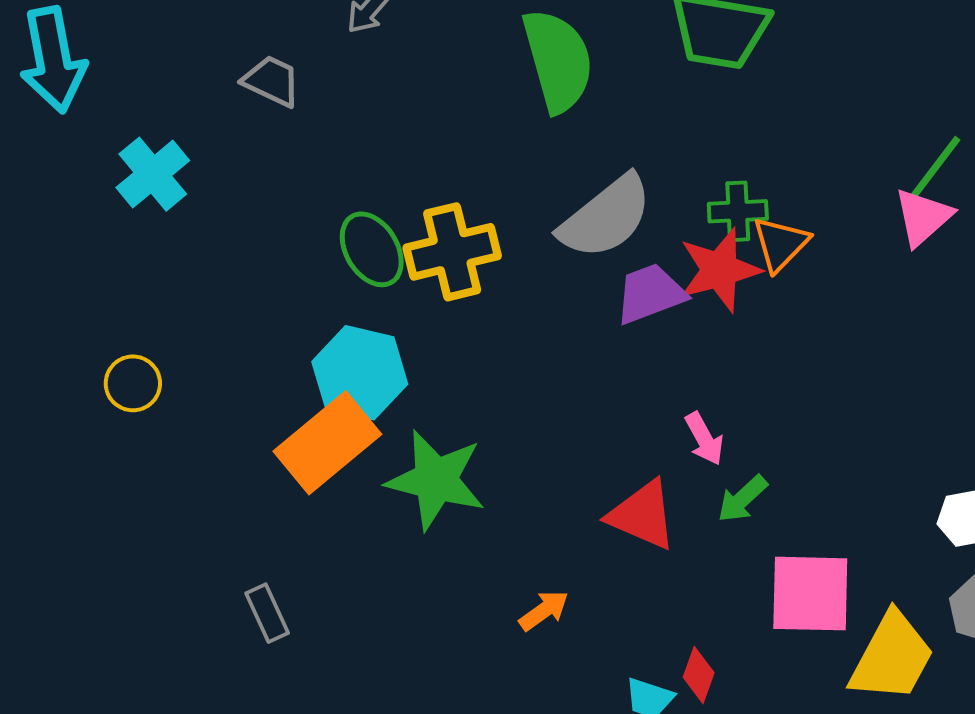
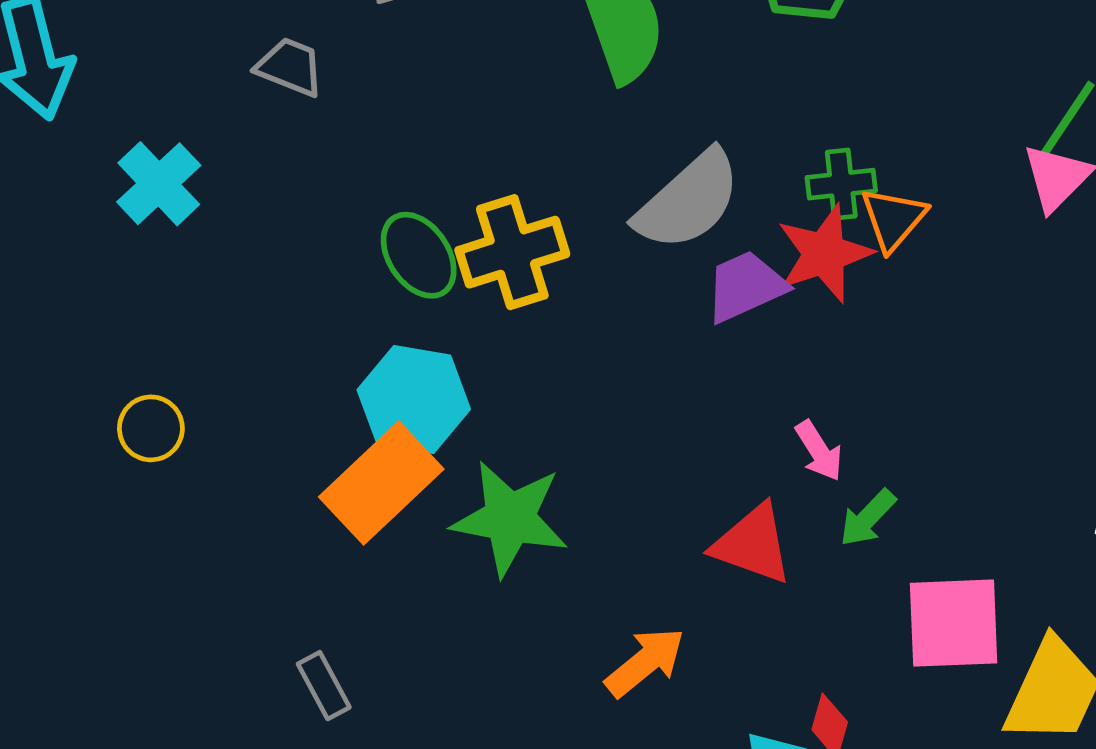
orange arrow: (544, 610) -> (645, 662), size x1.4

